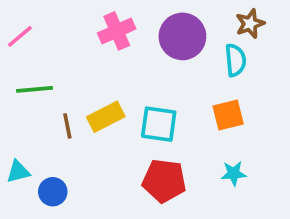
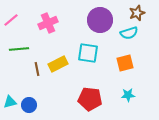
pink cross: (117, 31) -> (48, 23), moved
cyan semicircle: (235, 60) -> (129, 33), turned 78
cyan square: (159, 124) -> (88, 53), moved
cyan triangle: (18, 172) -> (10, 102), moved

